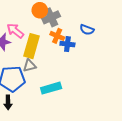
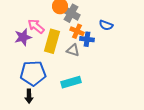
gray cross: (51, 17) -> (71, 13), turned -36
gray triangle: (30, 66) -> (73, 50), moved, turned 32

